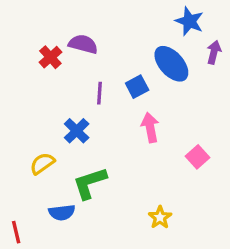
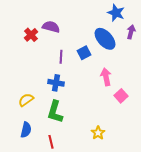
pink arrow: (150, 127) -> (106, 77), moved
blue cross: (77, 131) -> (56, 83), moved, turned -35
green L-shape: (90, 183) -> (55, 112), turned -55
blue semicircle: (62, 212) -> (26, 130), moved, turned -70
red line: (16, 232) -> (51, 142), moved

